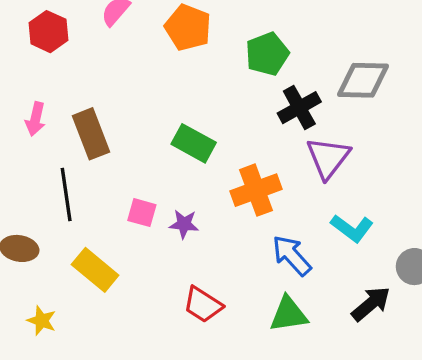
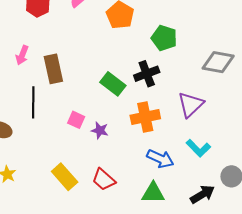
green pentagon: (267, 54) -> (164, 38), turned 30
black cross: (299, 108) -> (147, 74), moved
blue arrow: (292, 255) -> (160, 159), turned 148
yellow rectangle: (95, 270) -> (65, 177), moved

